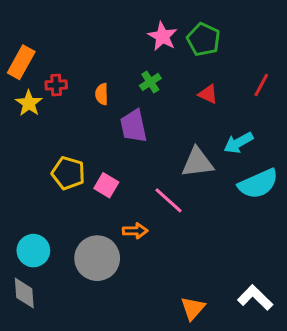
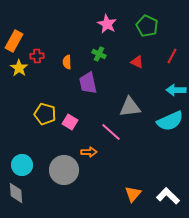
green pentagon: (204, 39) -> (147, 26), moved
green cross: (150, 82) -> (99, 54), turned -32
cyan arrow: (238, 143) -> (176, 90), moved, turned 30
orange triangle: (193, 308) -> (133, 194), moved

